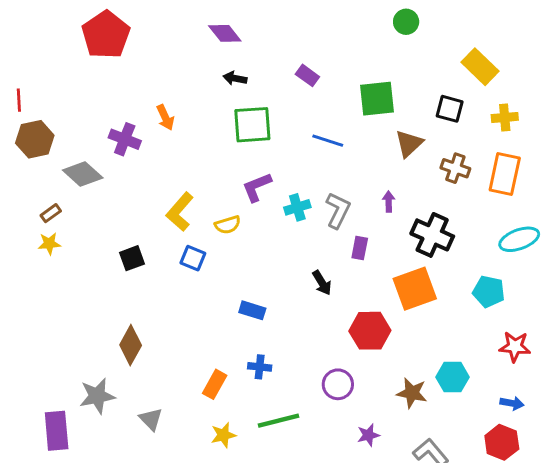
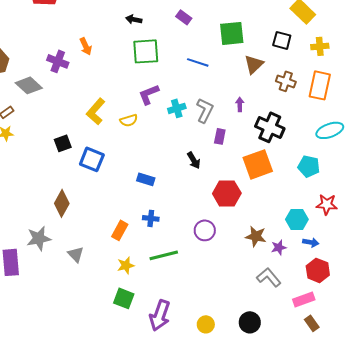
blue square: (193, 258) -> (92, 159), moved, size x1.4
cyan hexagon: (452, 377) -> (297, 219), moved
blue arrow: (512, 403) -> (311, 242), moved
purple star: (368, 435) -> (279, 247), moved

